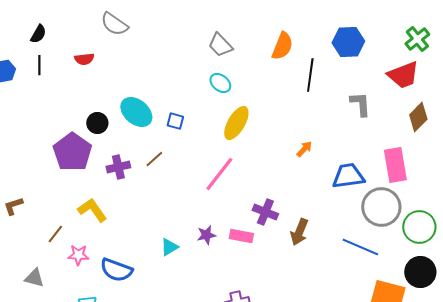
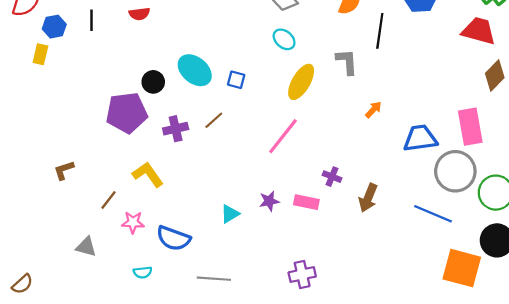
red trapezoid: (403, 75) -> (479, 31), turned -144
gray L-shape: (360, 104) -> (347, 62), moved
purple pentagon: (72, 152) -> (127, 113), turned 30
purple cross: (265, 212) -> (332, 177), size x0.7

